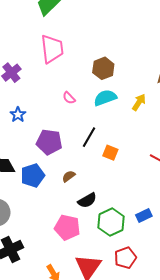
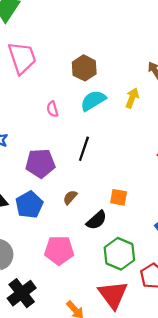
pink semicircle: (69, 98) -> (52, 109), turned 40
orange square: (110, 153) -> (119, 197), moved
green hexagon: (111, 222) -> (119, 254), moved
pink pentagon: (67, 227) -> (59, 250), moved

